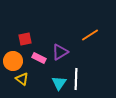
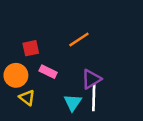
orange line: (90, 35) -> (79, 39), moved
purple triangle: (60, 52) -> (91, 79), moved

